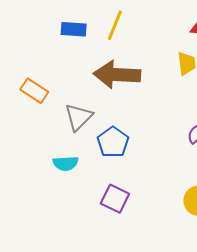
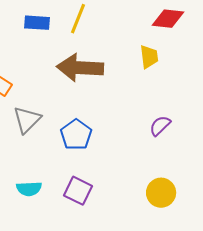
gray triangle: (79, 117) -> (27, 120), moved
cyan semicircle: (66, 163) -> (29, 189), moved

